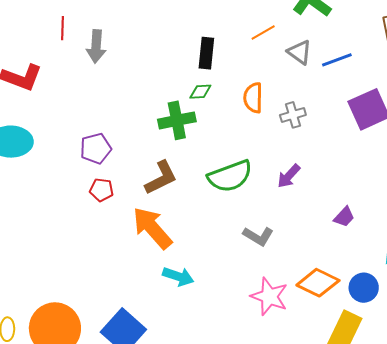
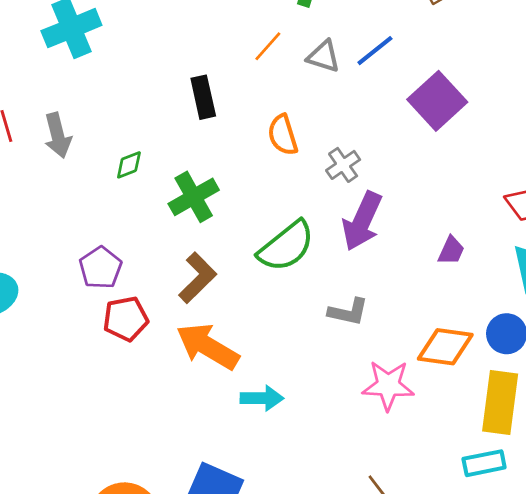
green diamond: (200, 92) -> (129, 165), moved
gray cross: (293, 115) -> (343, 165), moved
purple arrow: (289, 176) -> (362, 221), size x1.6
red pentagon: (101, 190) -> (126, 319), size x1.4

